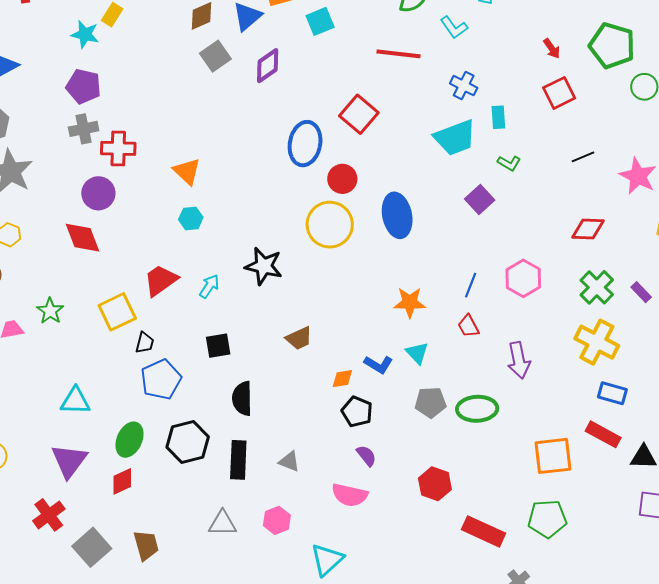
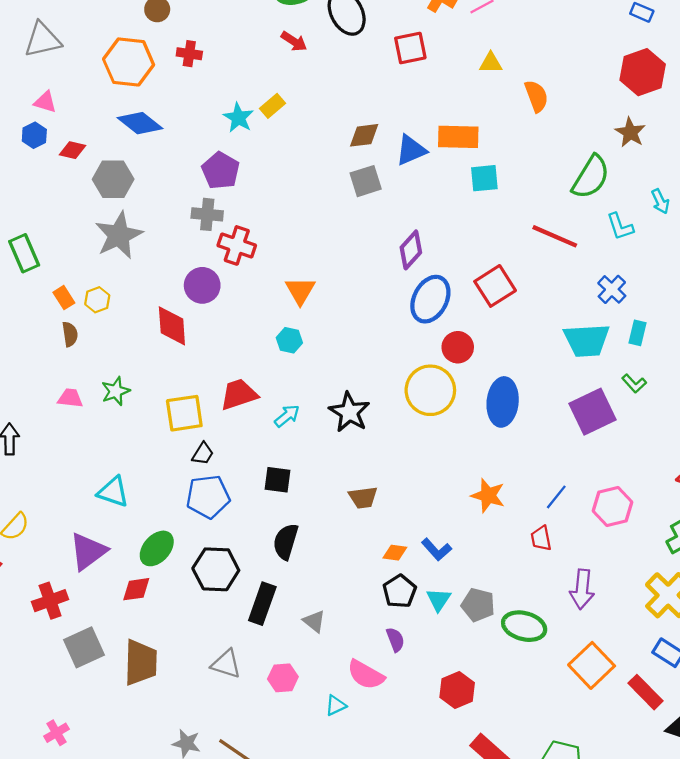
purple diamond: (268, 66) -> (411, 250), moved, turned -30
purple square: (480, 199) -> (592, 412), size x1.5
cyan triangle: (417, 353) -> (439, 600), moved
orange square: (553, 456) -> (592, 665), moved, turned 36
brown trapezoid: (146, 545) -> (141, 662), size x1.4
cyan triangle: (327, 560) -> (336, 705), moved, size x0.6

